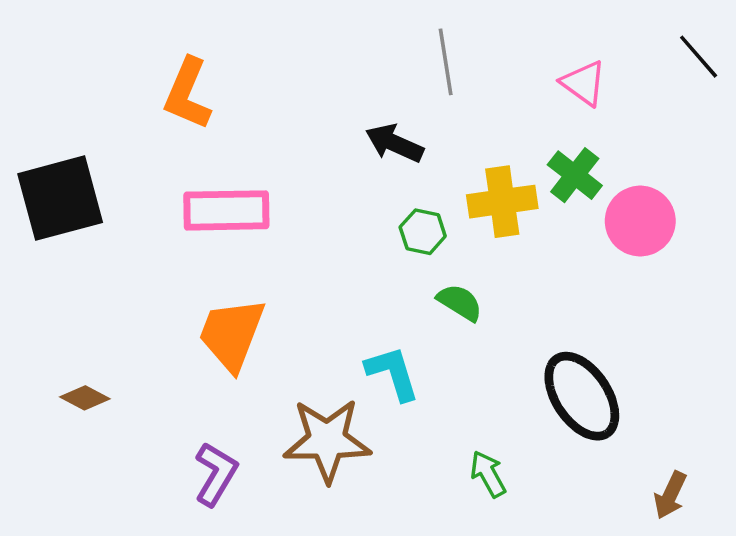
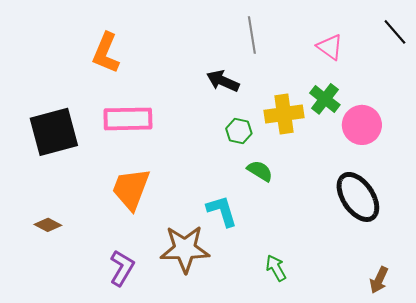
black square: (60, 198) -> (54, 132), moved
black ellipse: (582, 396) -> (358, 197), moved

